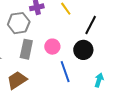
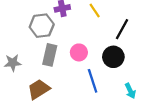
cyan arrow: (99, 80) -> (130, 91), turned 136

